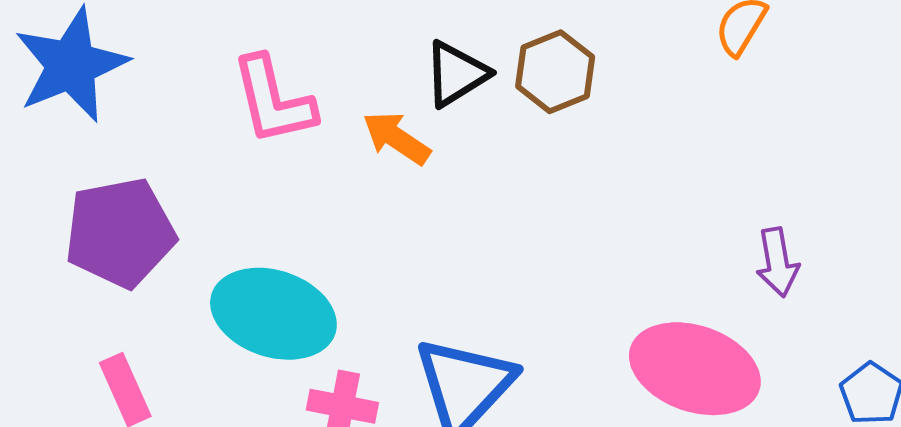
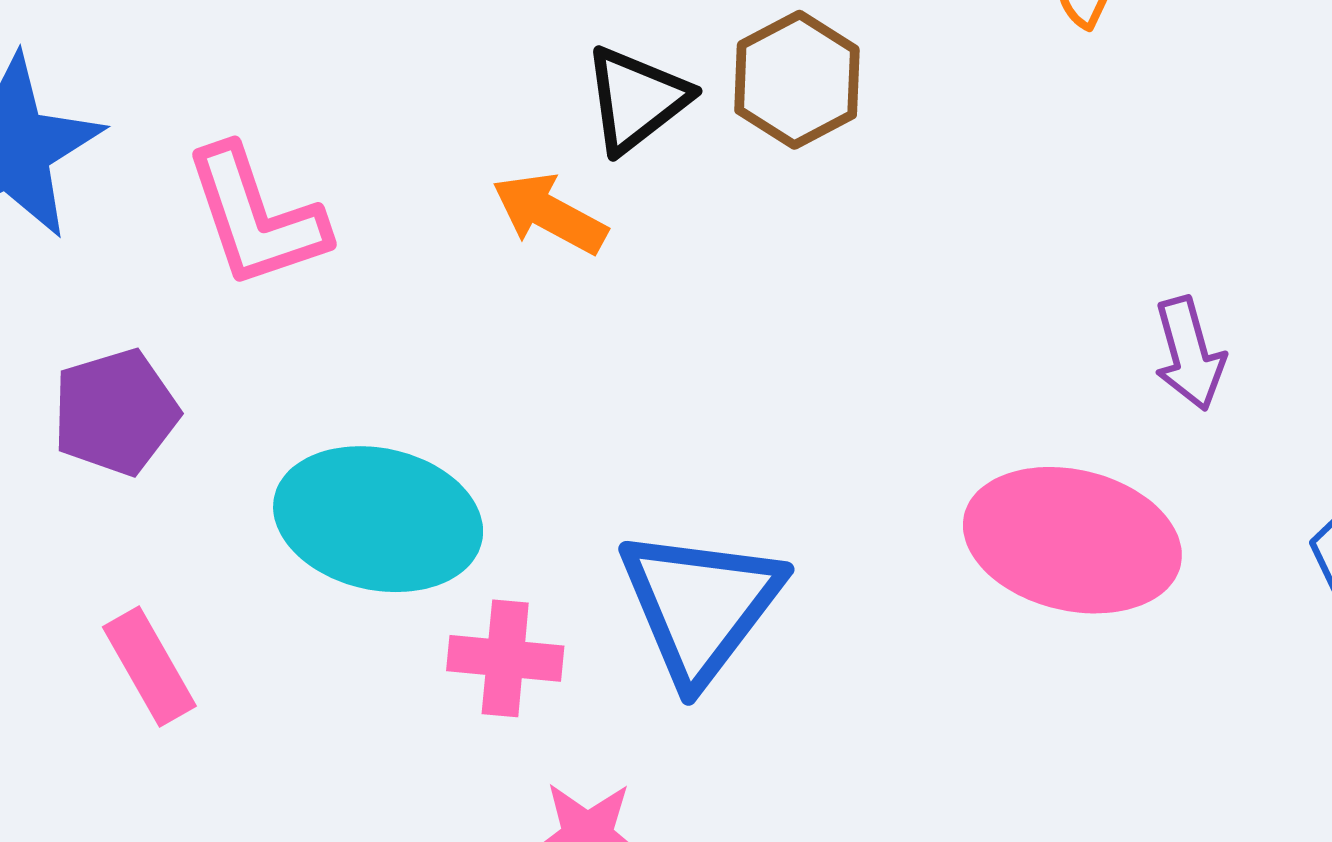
pink L-shape: (273, 100) -> (256, 217), moved
purple pentagon: (120, 233) -> (115, 412), size x0.7

